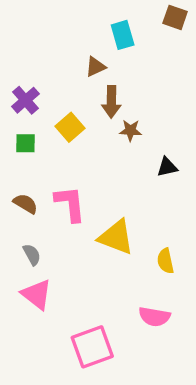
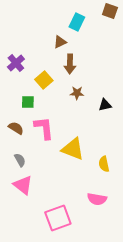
cyan rectangle: (123, 35) -> (77, 22), turned 42
brown star: (130, 130) -> (77, 93), moved
green square: (25, 143) -> (28, 102), moved

